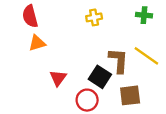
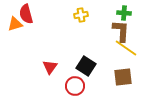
orange triangle: (37, 43) -> (15, 24), moved
brown L-shape: (118, 60) -> (121, 31), moved
brown square: (130, 95) -> (123, 77), moved

